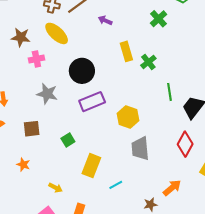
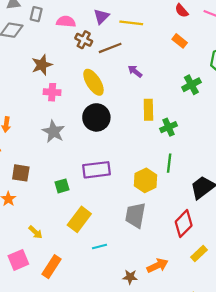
yellow ellipse: (57, 33) -> (93, 82), moved
brown star: (21, 37) -> (42, 65), turned 30
green line: (170, 92) -> (169, 163), moved
purple rectangle: (92, 102) -> (96, 170), moved
yellow hexagon: (128, 117) -> (146, 180), moved
brown square: (32, 129) -> (21, 173), moved

